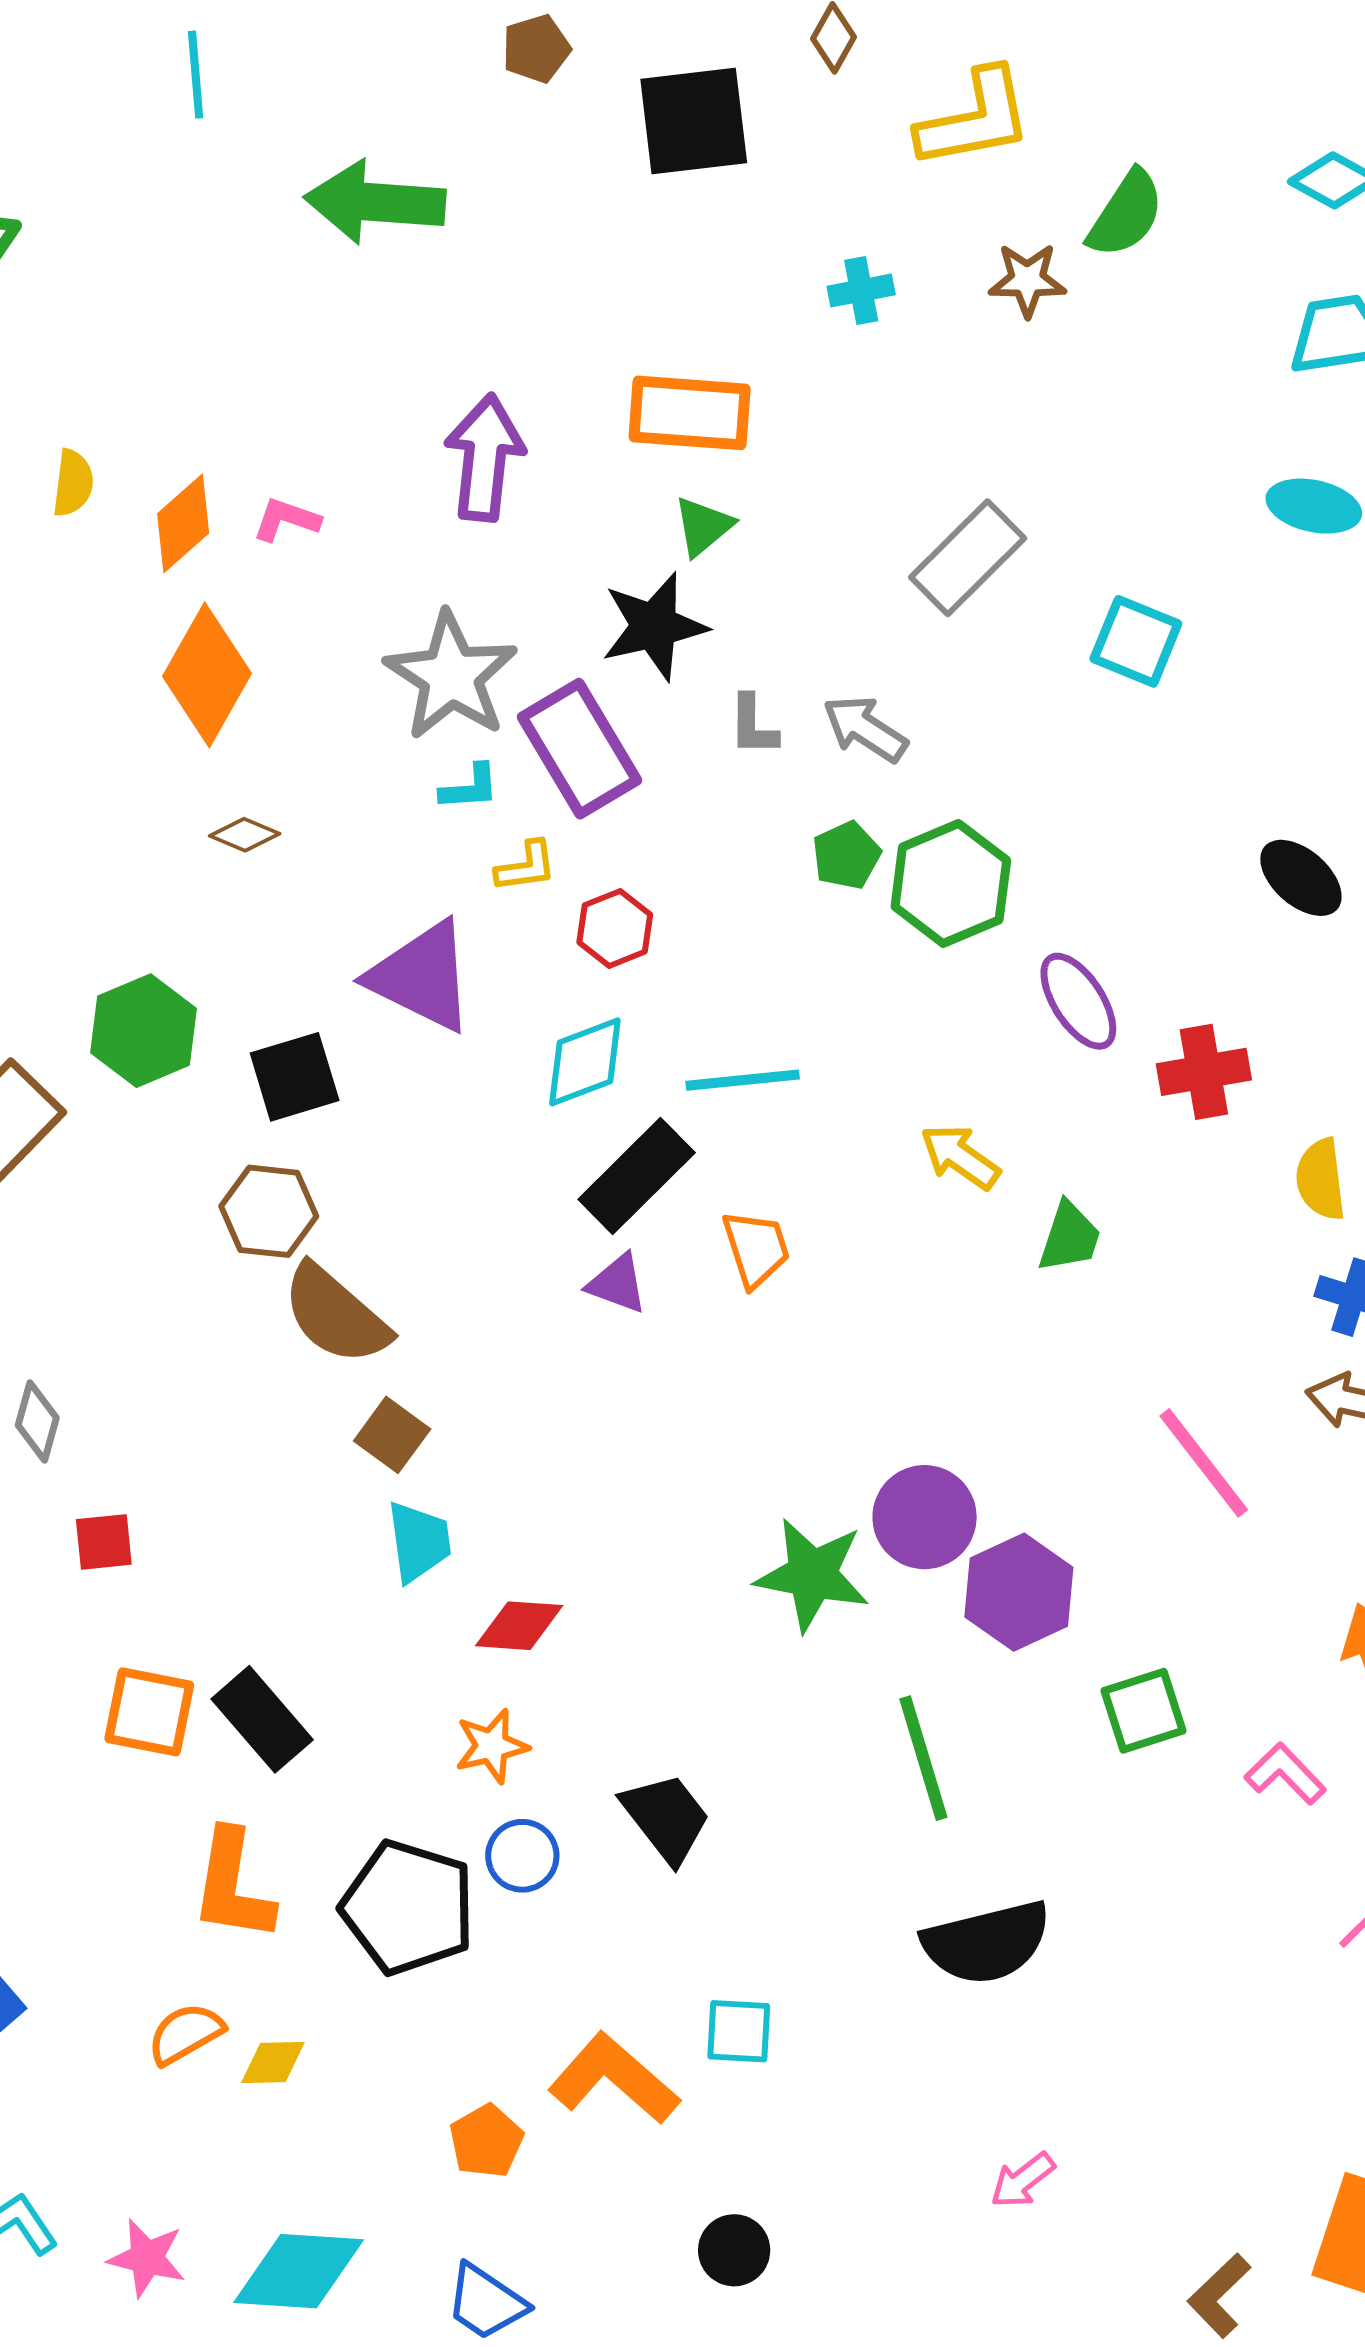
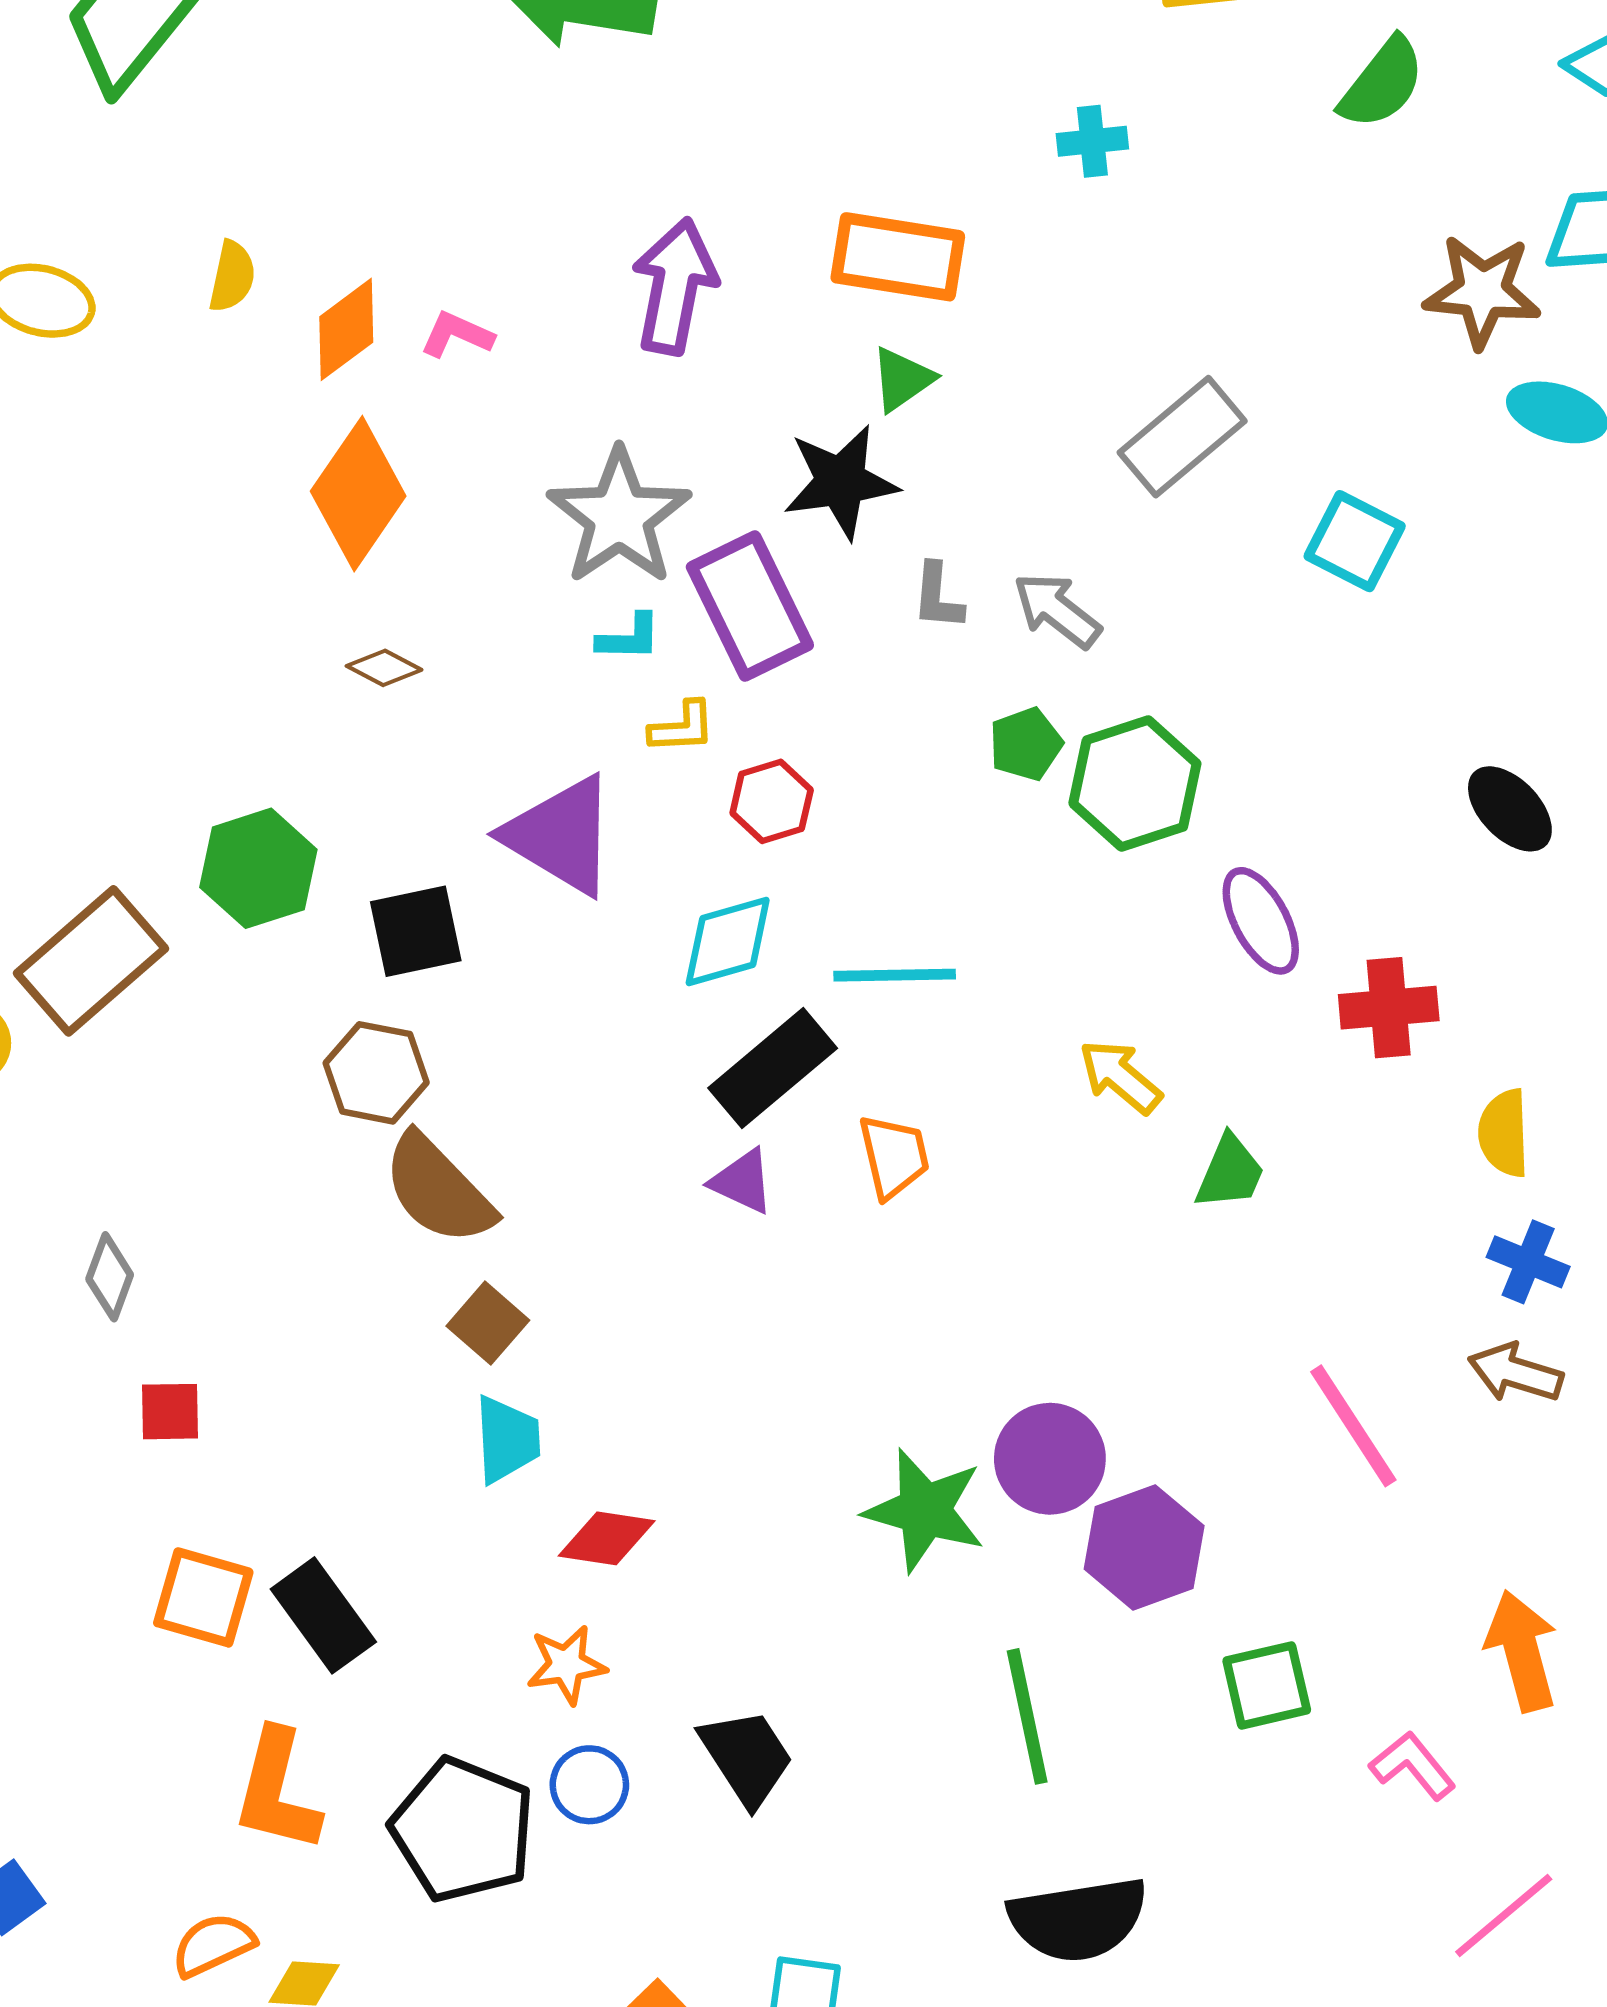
brown star: (1027, 280) -> (1482, 291), moved, size x1.4

